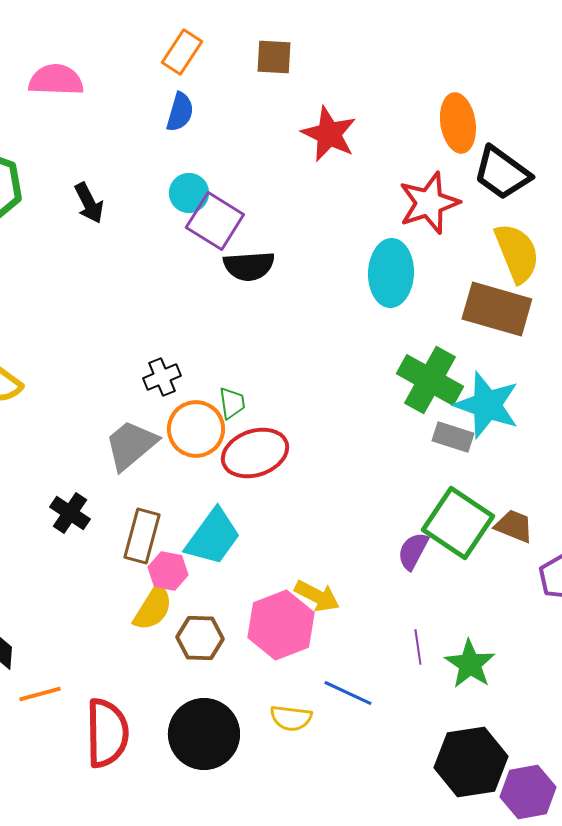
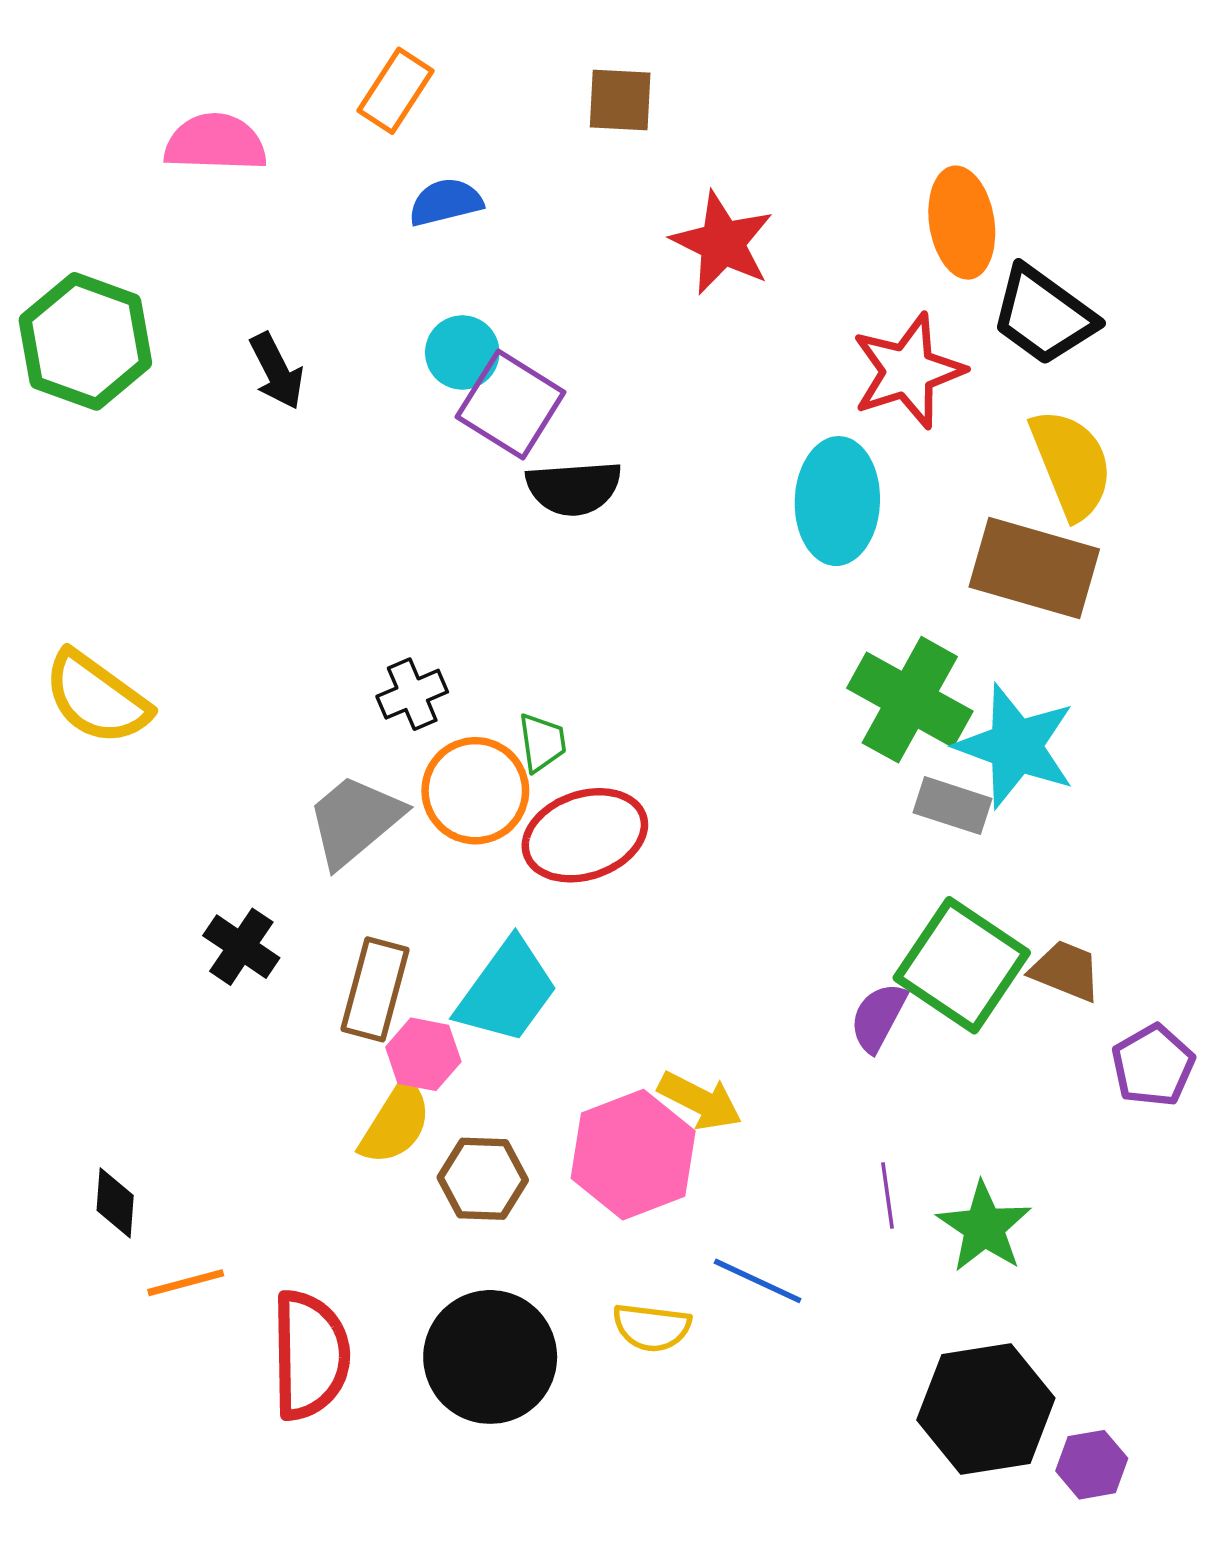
orange rectangle: (182, 52) -> (395, 91), moved
blue semicircle: (180, 112) -> (446, 202), turned -120
purple hexagon: (528, 792) -> (1092, 1465), size x0.7

